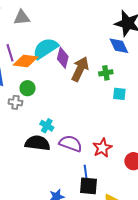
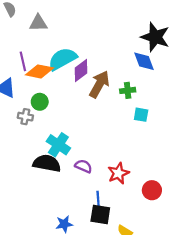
purple diamond: (63, 58) -> (81, 71), turned 35
cyan cross: (47, 126) -> (58, 145), size x1.5
purple semicircle: (71, 144) -> (83, 166), size x0.7

